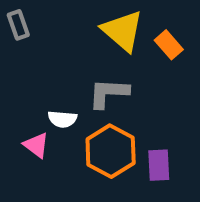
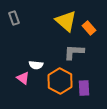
gray L-shape: (109, 93) -> (74, 52), moved

